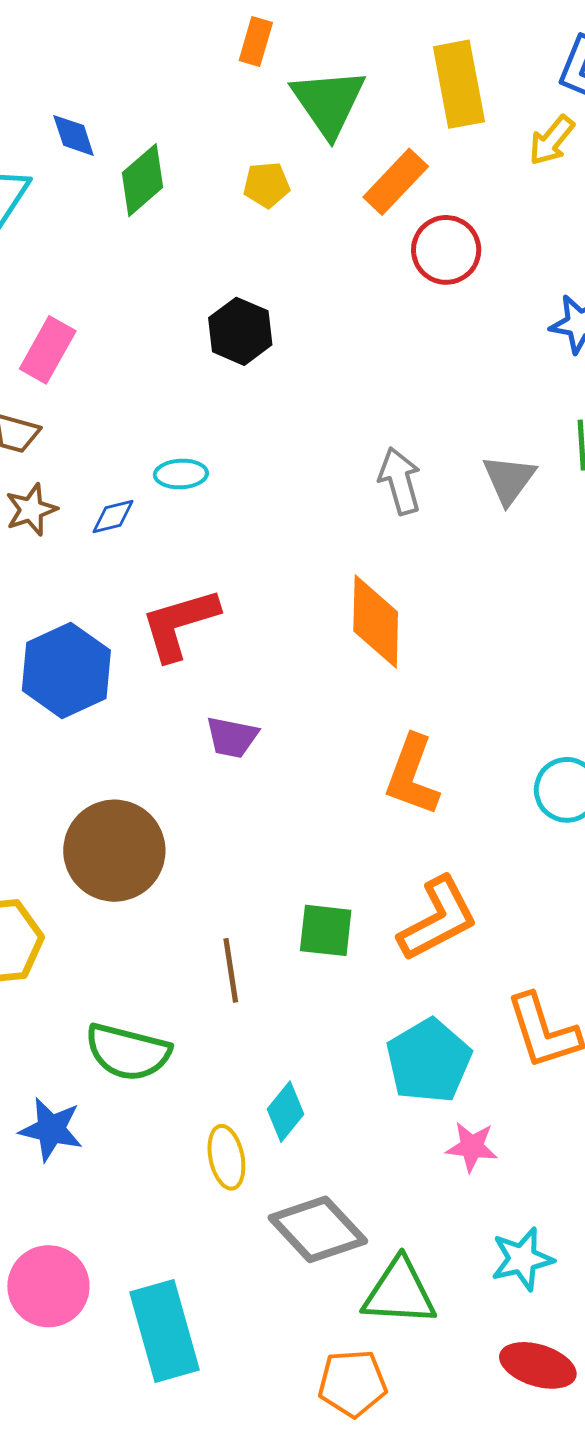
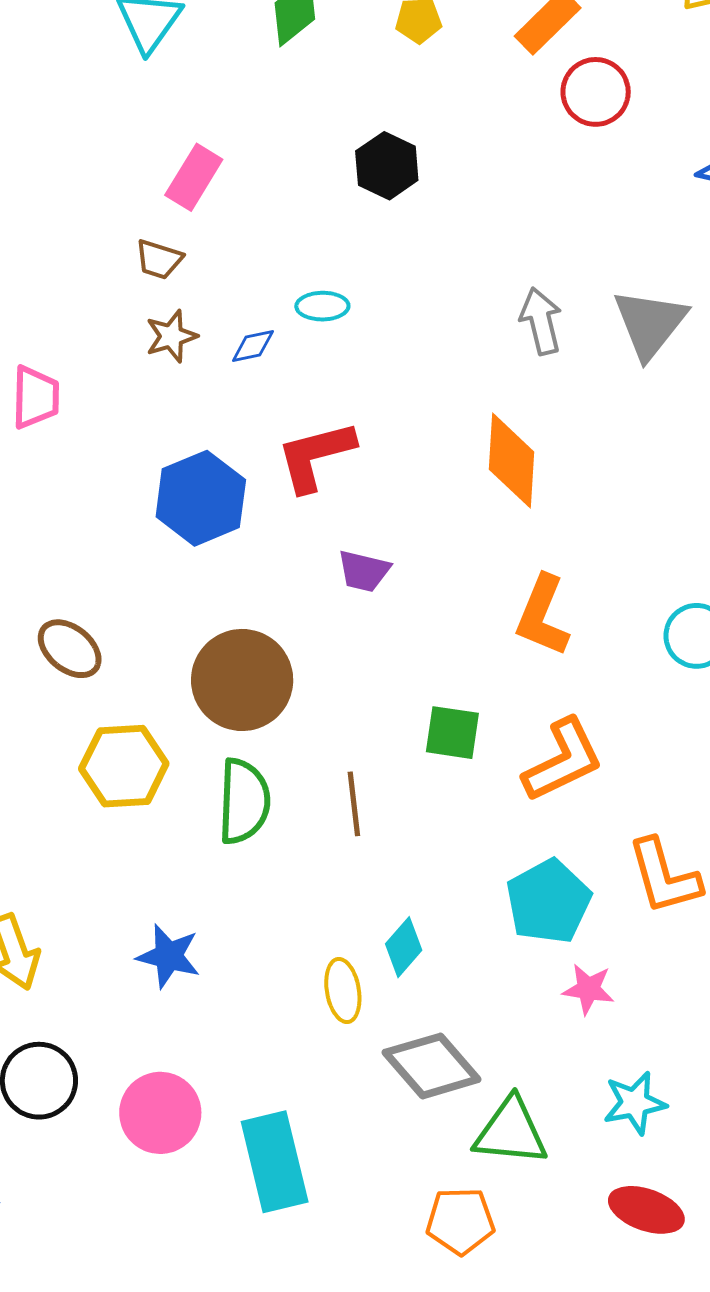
gray triangle: (509, 479) -> (650, 324), size x1.4
green square: (326, 930) -> (452, 733), moved
green semicircle: (128, 1052) -> (244, 801), moved, turned -104

